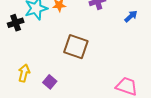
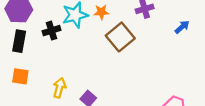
brown square: (76, 47) -> (120, 37), moved, turned 30

